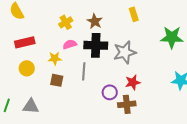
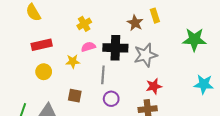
brown star: (95, 21) -> (135, 23), moved
brown square: (57, 80) -> (75, 96), moved
purple circle: (110, 92) -> (111, 99), moved

